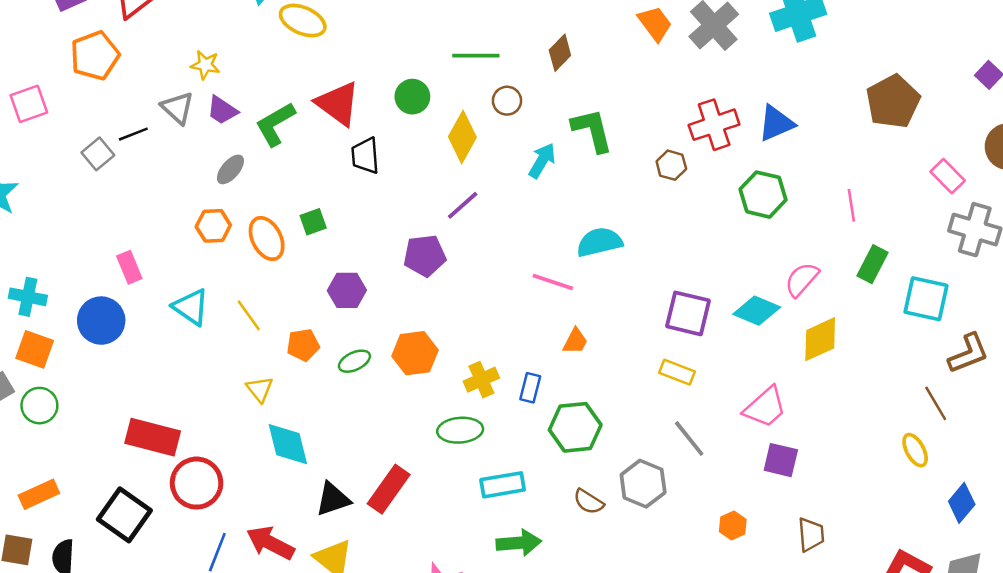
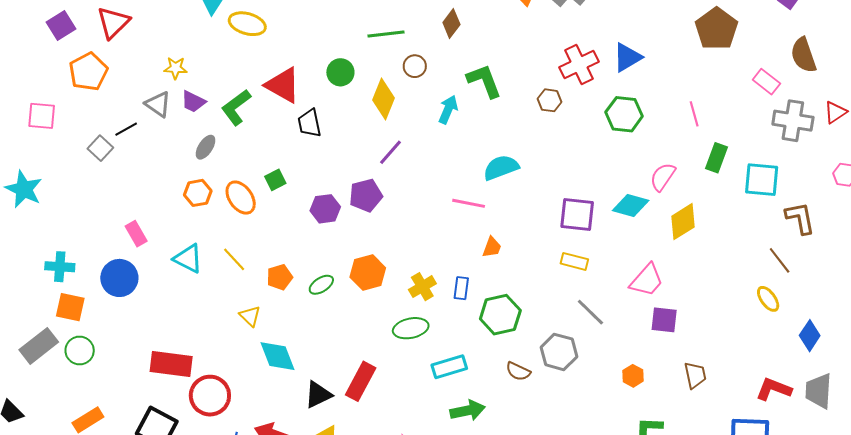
pink square: (29, 104) -> (42, 116), turned 32
purple hexagon: (347, 290) -> (325, 209), moved
brown L-shape: (968, 353) -> (800, 218), turned -72

